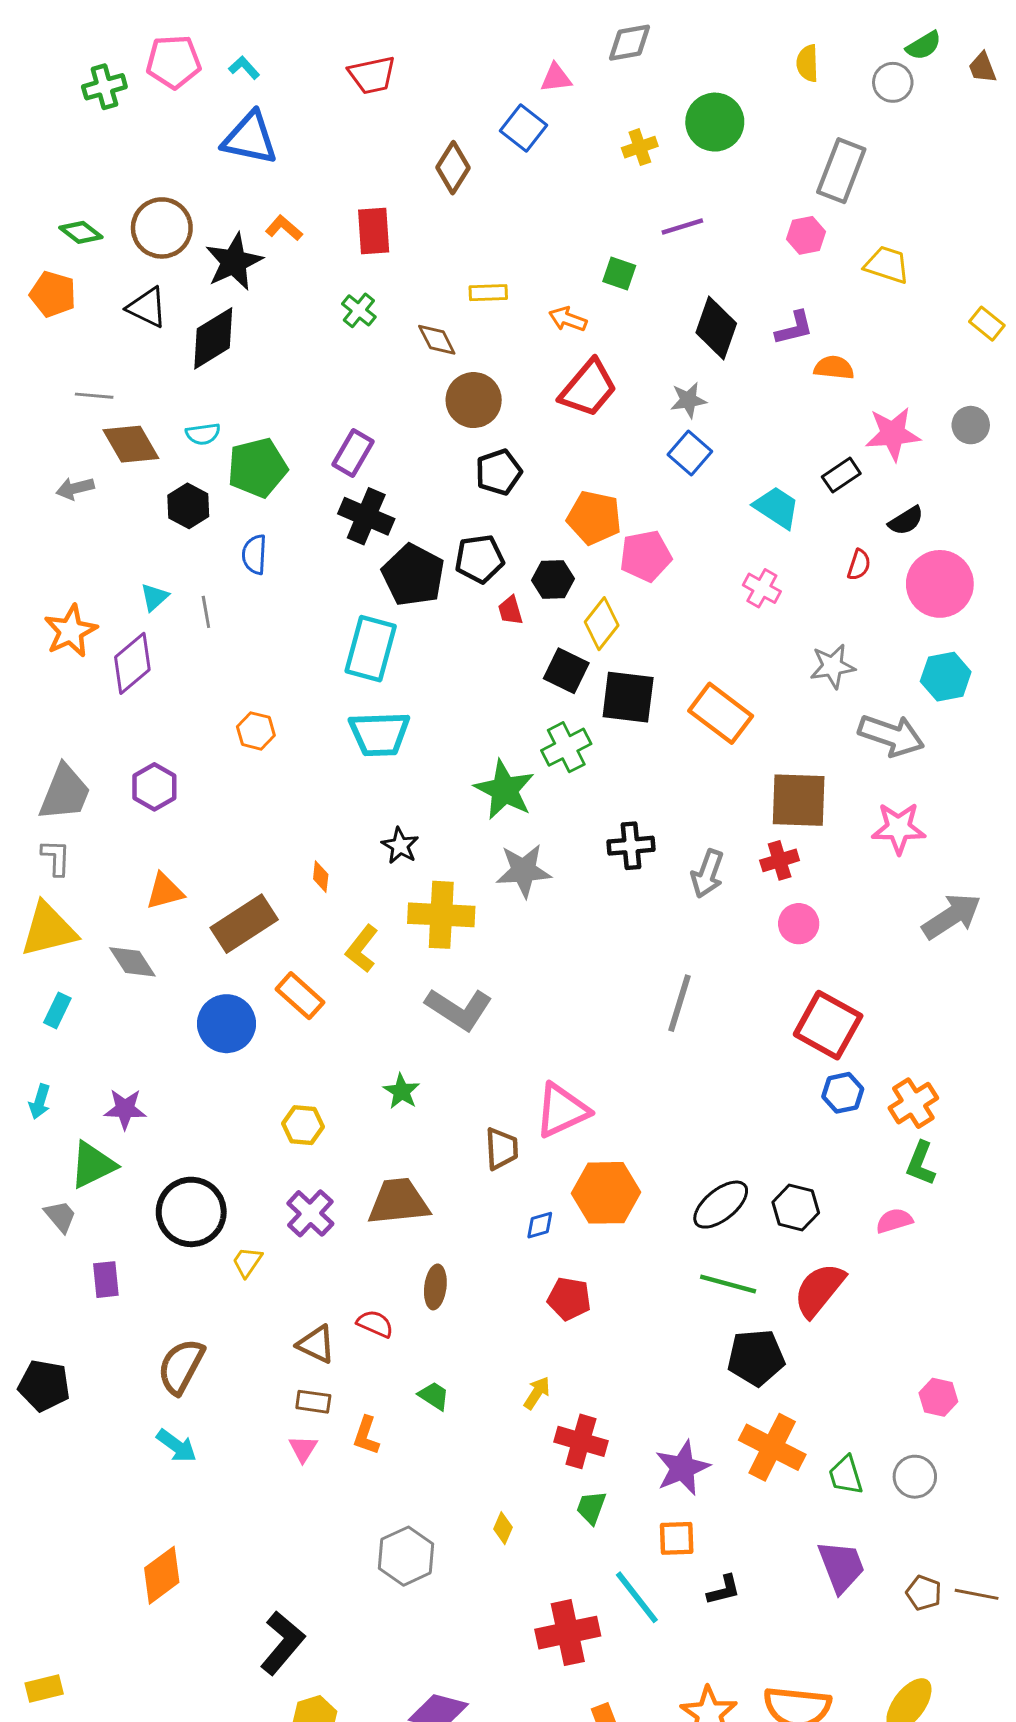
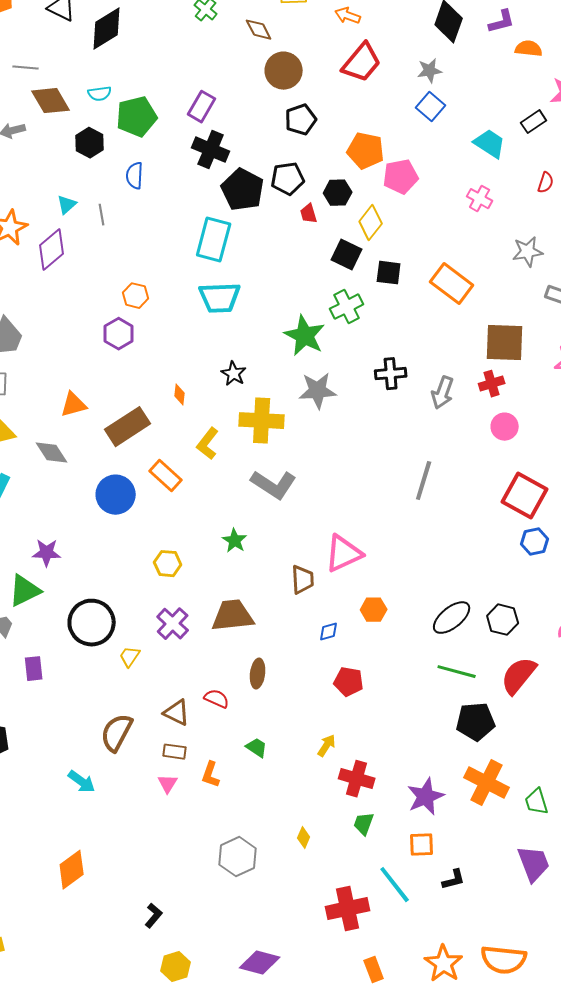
black square: (628, 697) -> (389, 273), size x0.7
purple hexagon: (154, 787) -> (119, 334), moved
orange hexagon: (606, 1193) -> (374, 610), size x0.6
brown semicircle: (181, 1366) -> (117, 733), moved
black L-shape: (282, 1643) -> (154, 916), size x0.6

